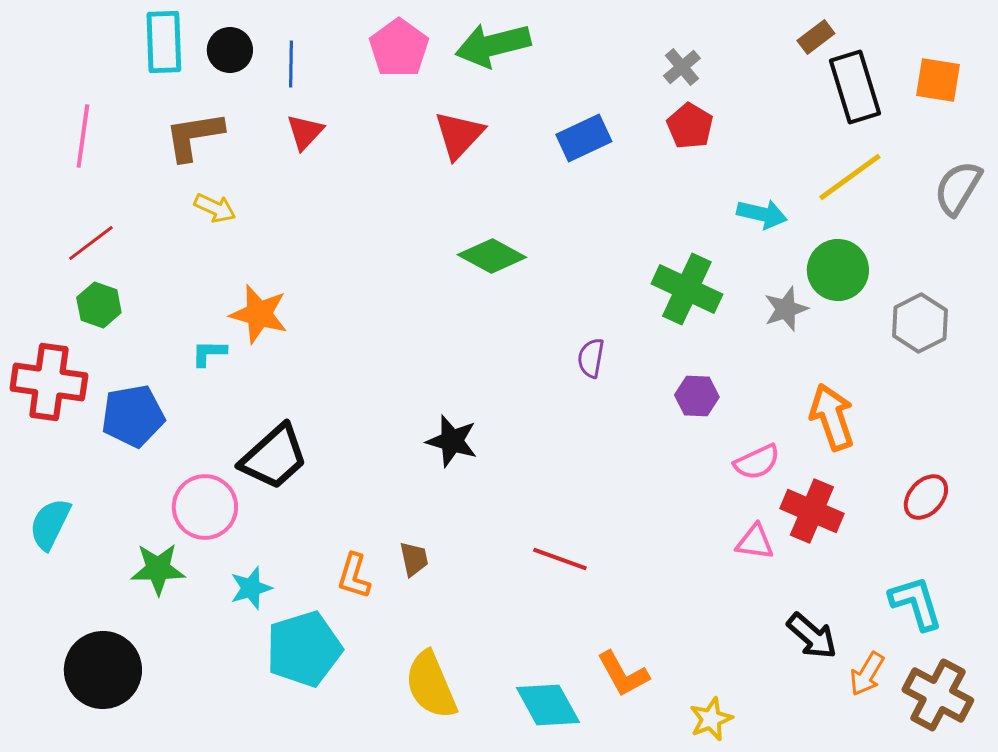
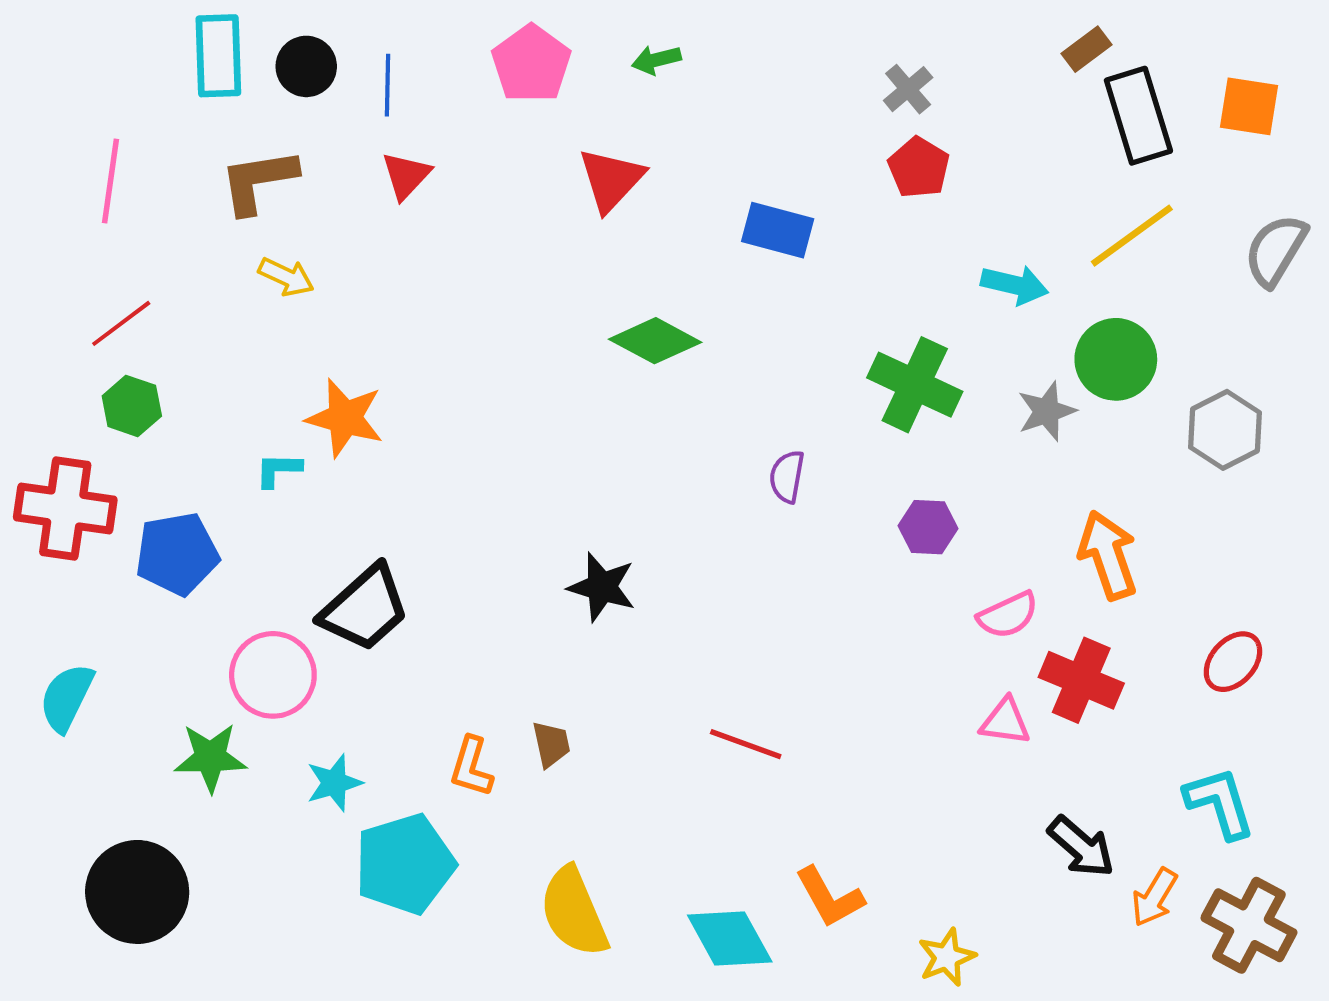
green arrow: (493, 45) -> (656, 60), size x0.5
blue rectangle: (584, 138) -> (778, 230), moved, turned 40

